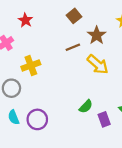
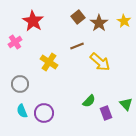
red star: (25, 20) -> (33, 21), size x1.5
brown star: (97, 35) -> (99, 23), moved
yellow cross: (31, 66) -> (49, 62), moved, turned -36

